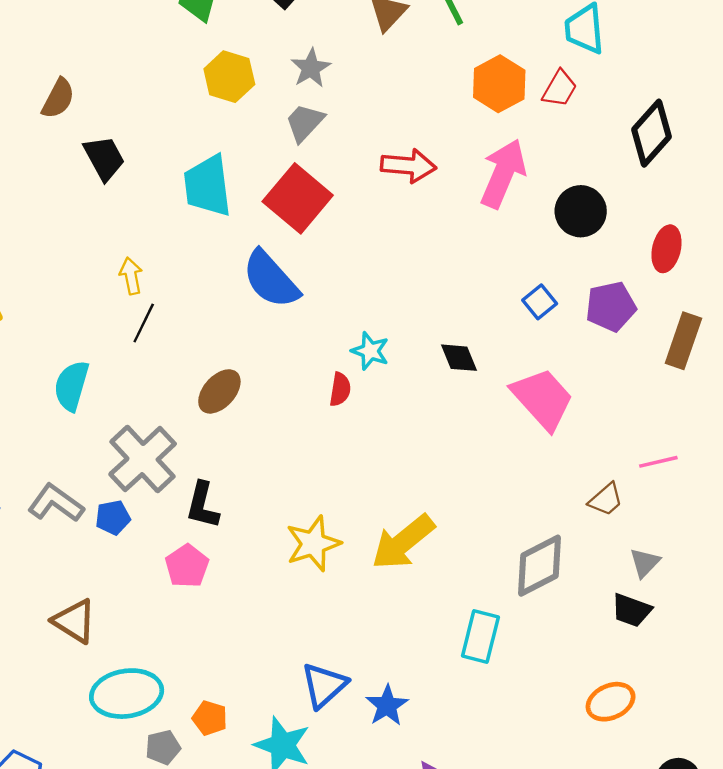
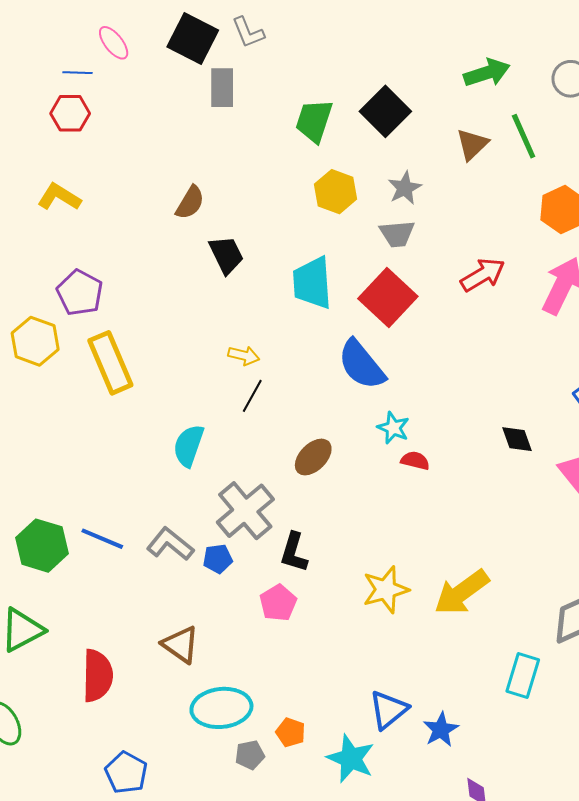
gray trapezoid: (305, 123) -> (397, 234), turned -141
red arrow: (408, 166) -> (483, 275), turned -39
yellow arrow: (131, 276) -> (244, 356), turned 112
cyan star: (370, 351) -> (393, 428), moved
red semicircle: (340, 389) -> (415, 461), turned -88

